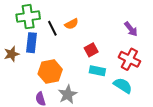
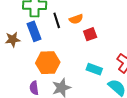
blue rectangle: (32, 43) -> (34, 31), turned -36
red square: (91, 50) -> (90, 34), moved

